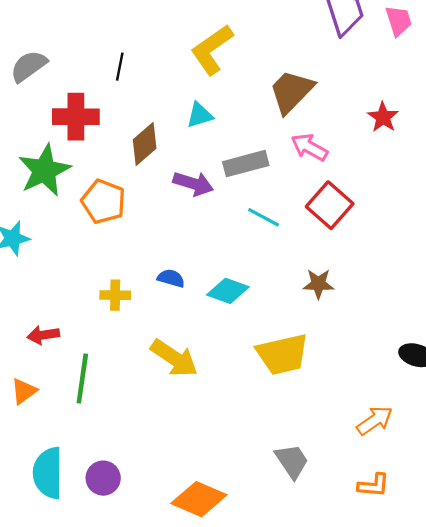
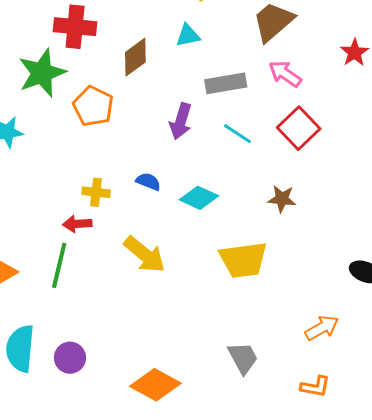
purple arrow: (193, 184) -> (181, 121), moved, turned 84
red arrow: (43, 335) -> (77, 224), moved

